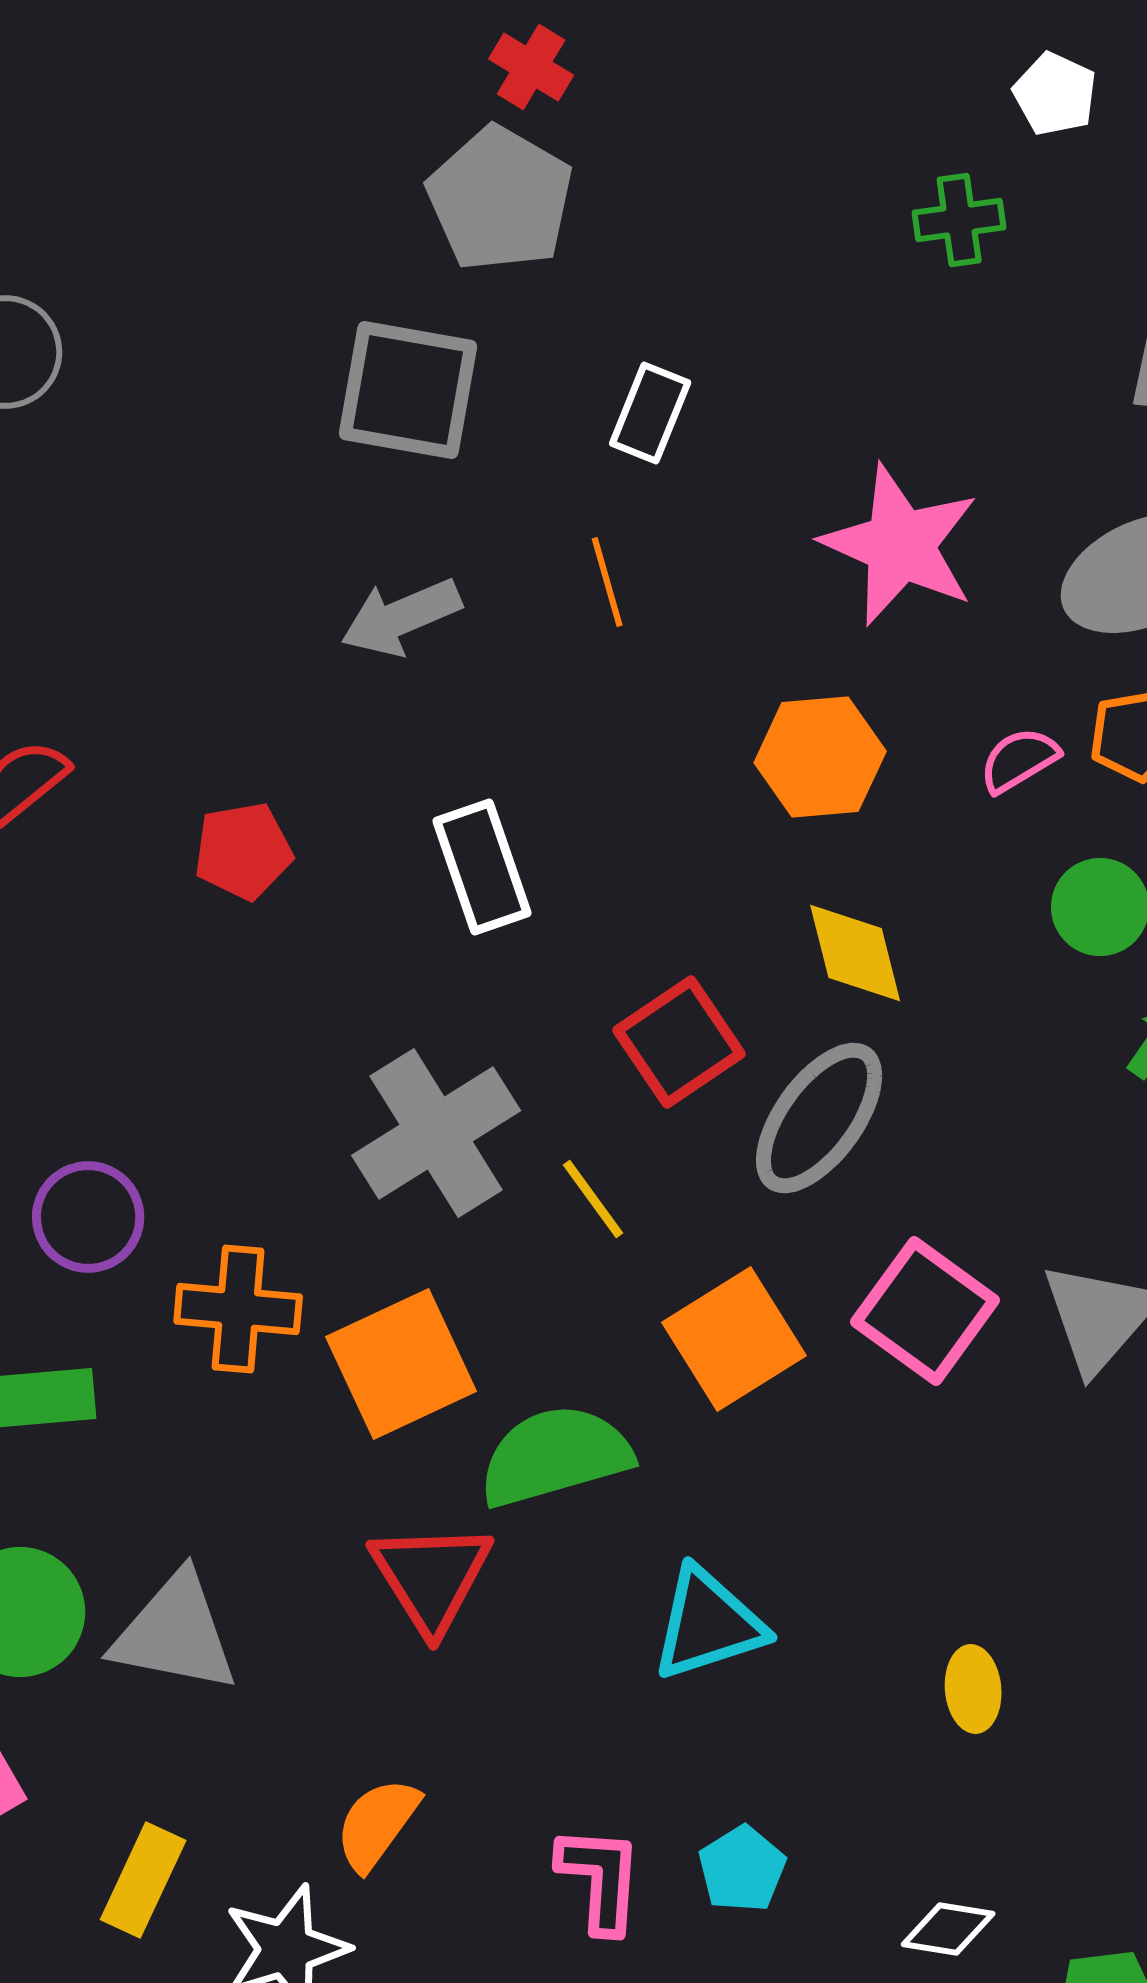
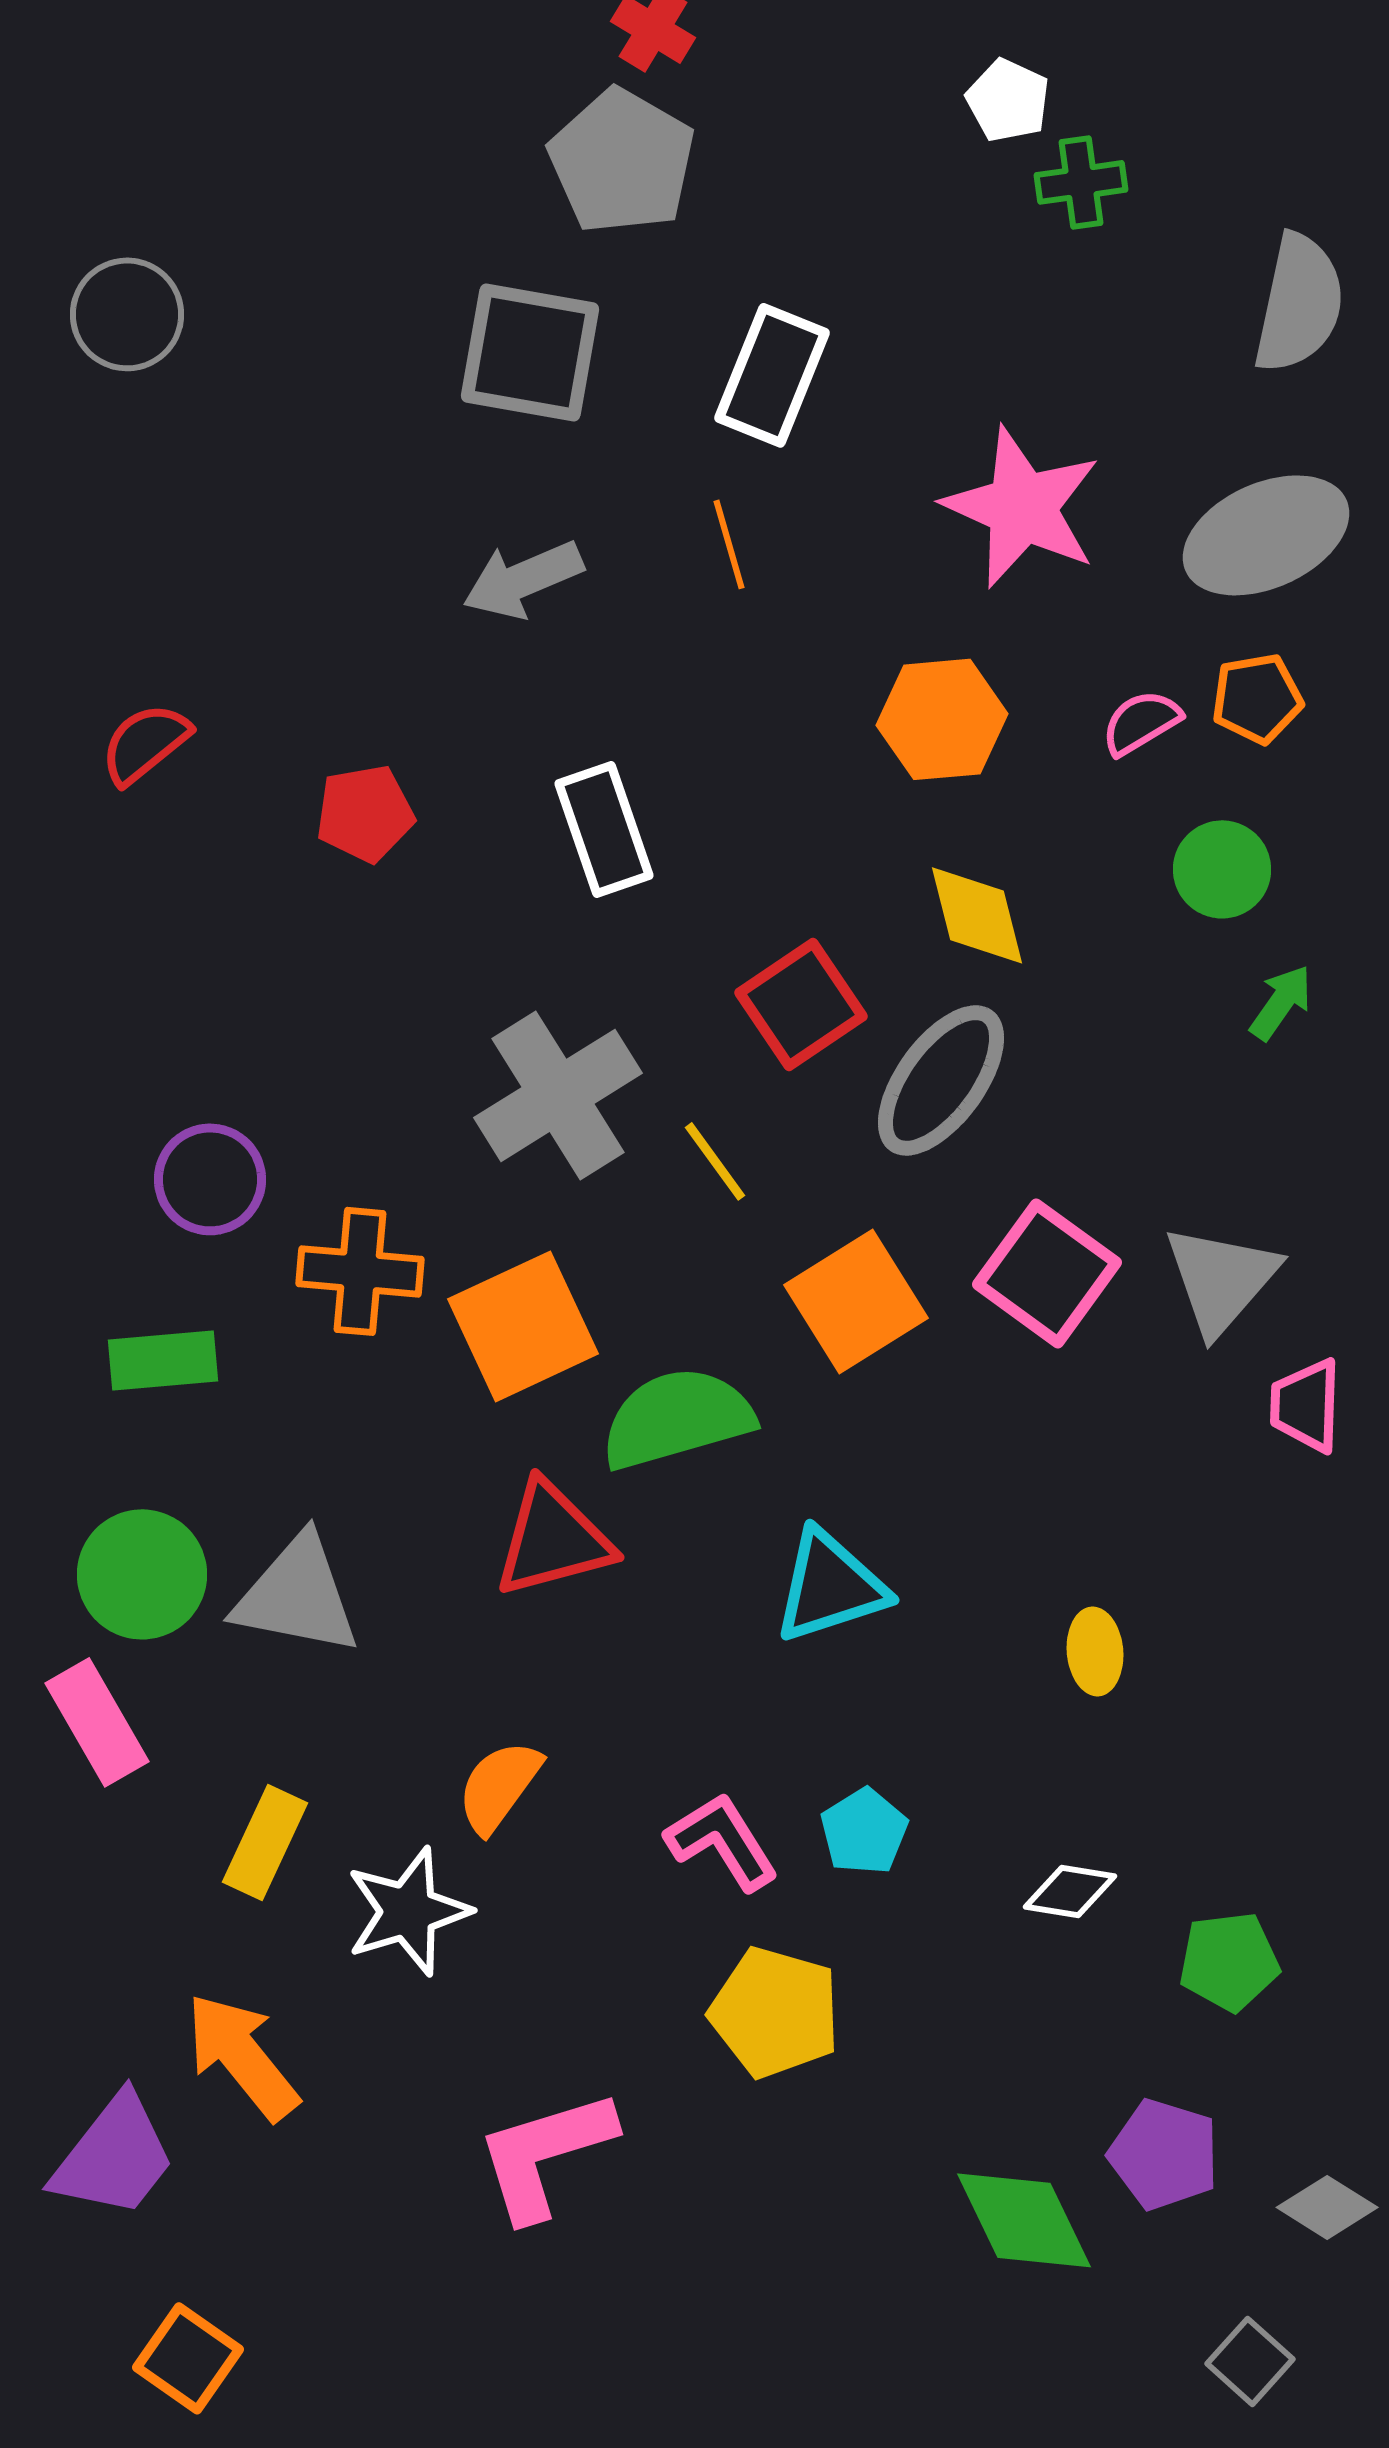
white pentagon: (1055, 94) -> (1008, 100), moved
white rectangle: (650, 413) -> (772, 375), size x1.4
red triangle: (431, 1577) -> (553, 1539), turned 47
pink L-shape: (600, 1879) -> (722, 1841), turned -36

